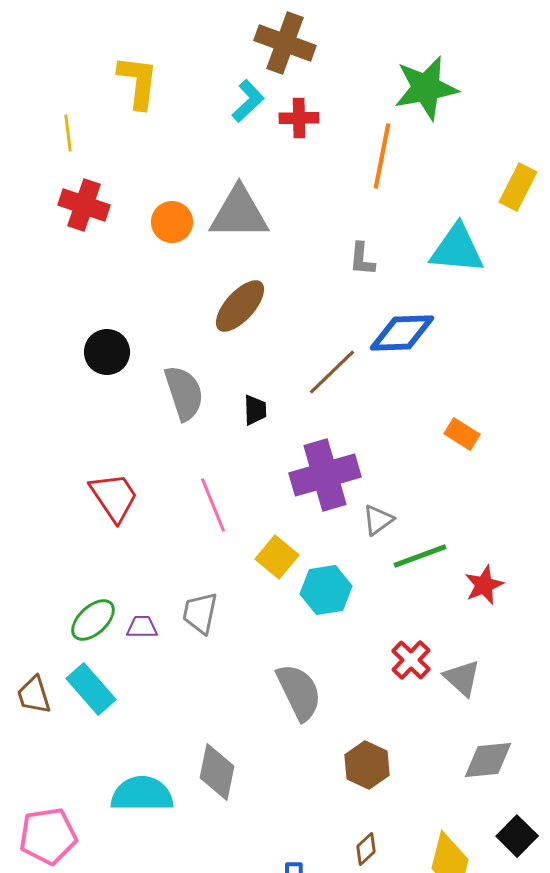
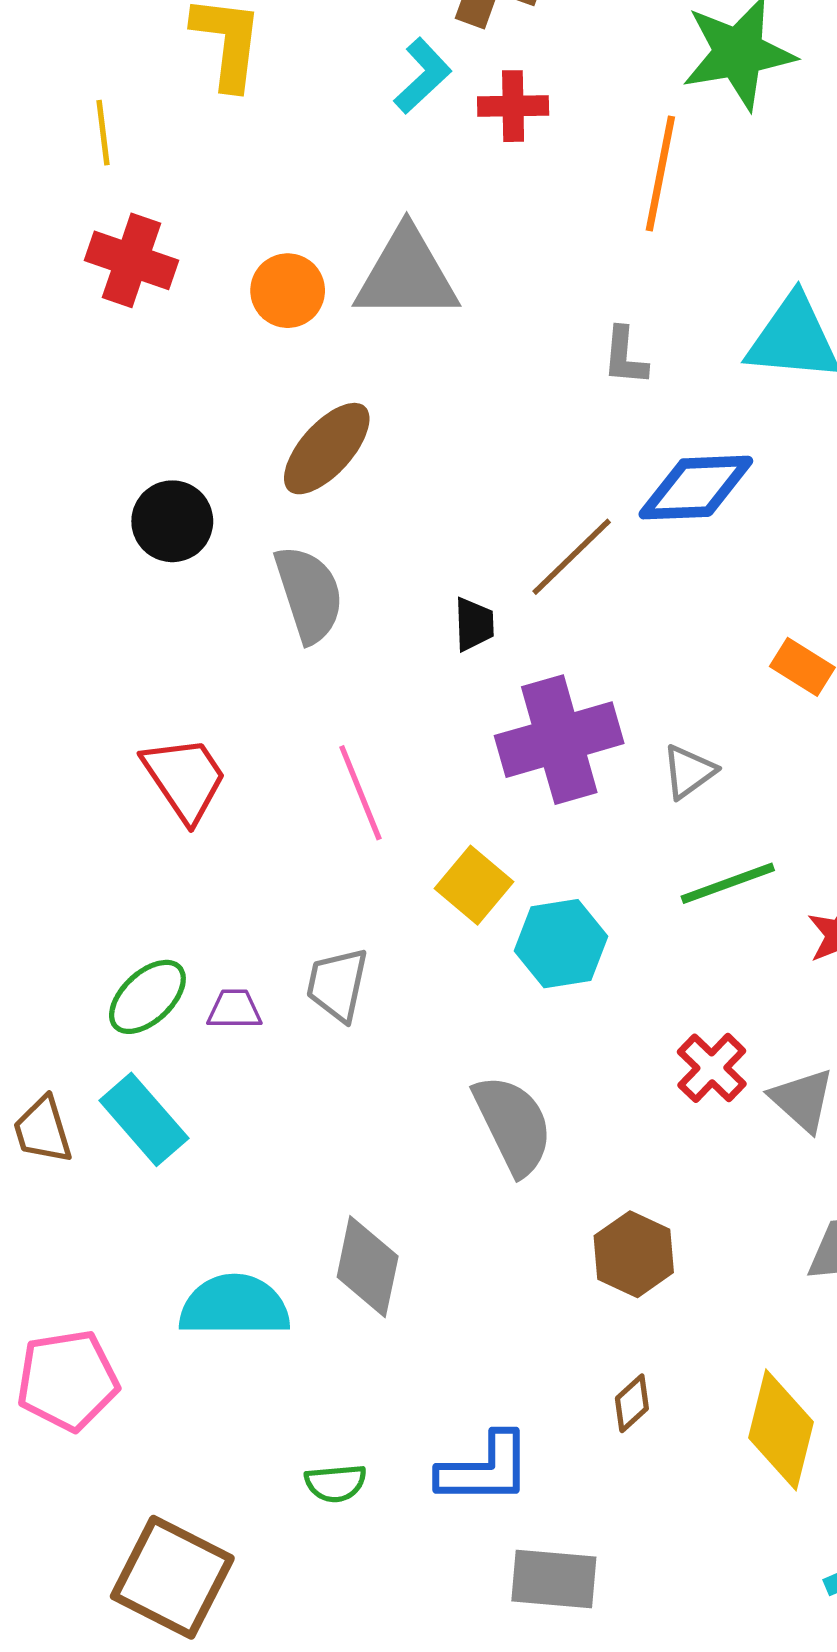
brown ellipse: (240, 306) -> (327, 449), moved
black trapezoid: (255, 410) -> (474, 624), moved
gray triangle: (378, 520) -> (689, 772), moved

